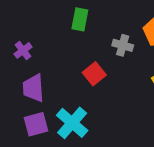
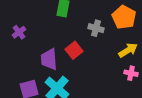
purple trapezoid: (33, 88) -> (49, 59), moved

